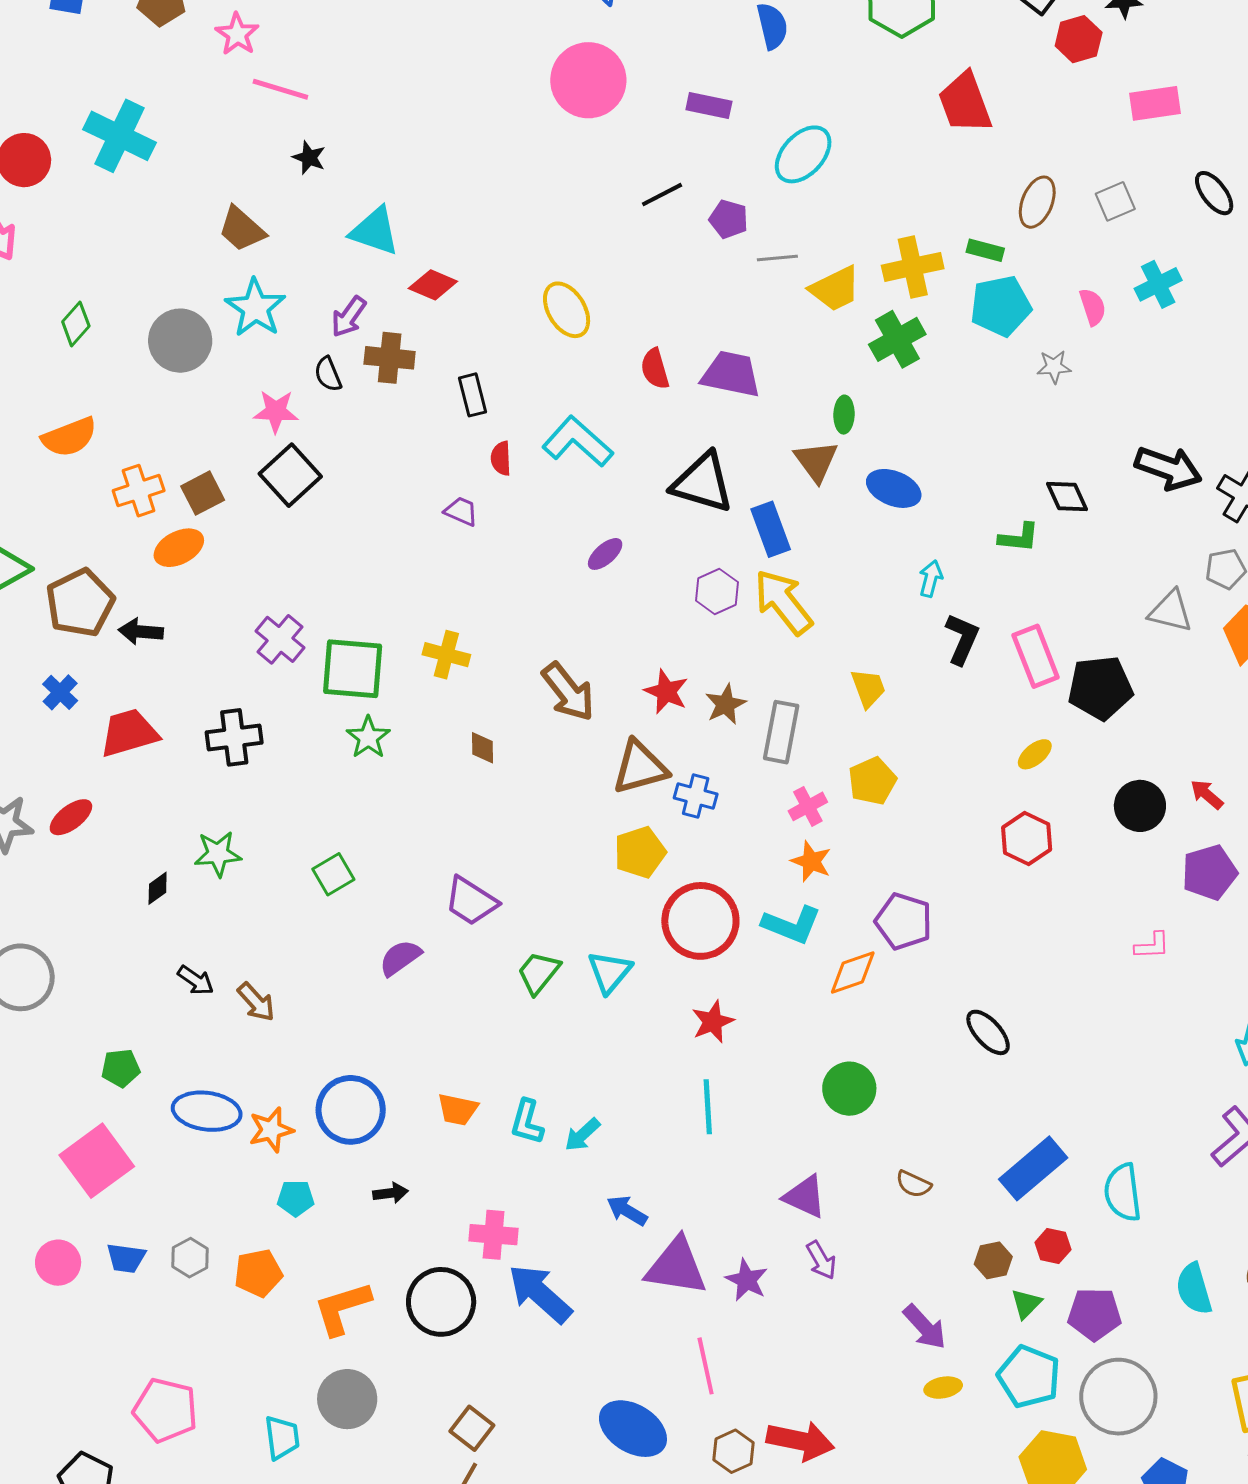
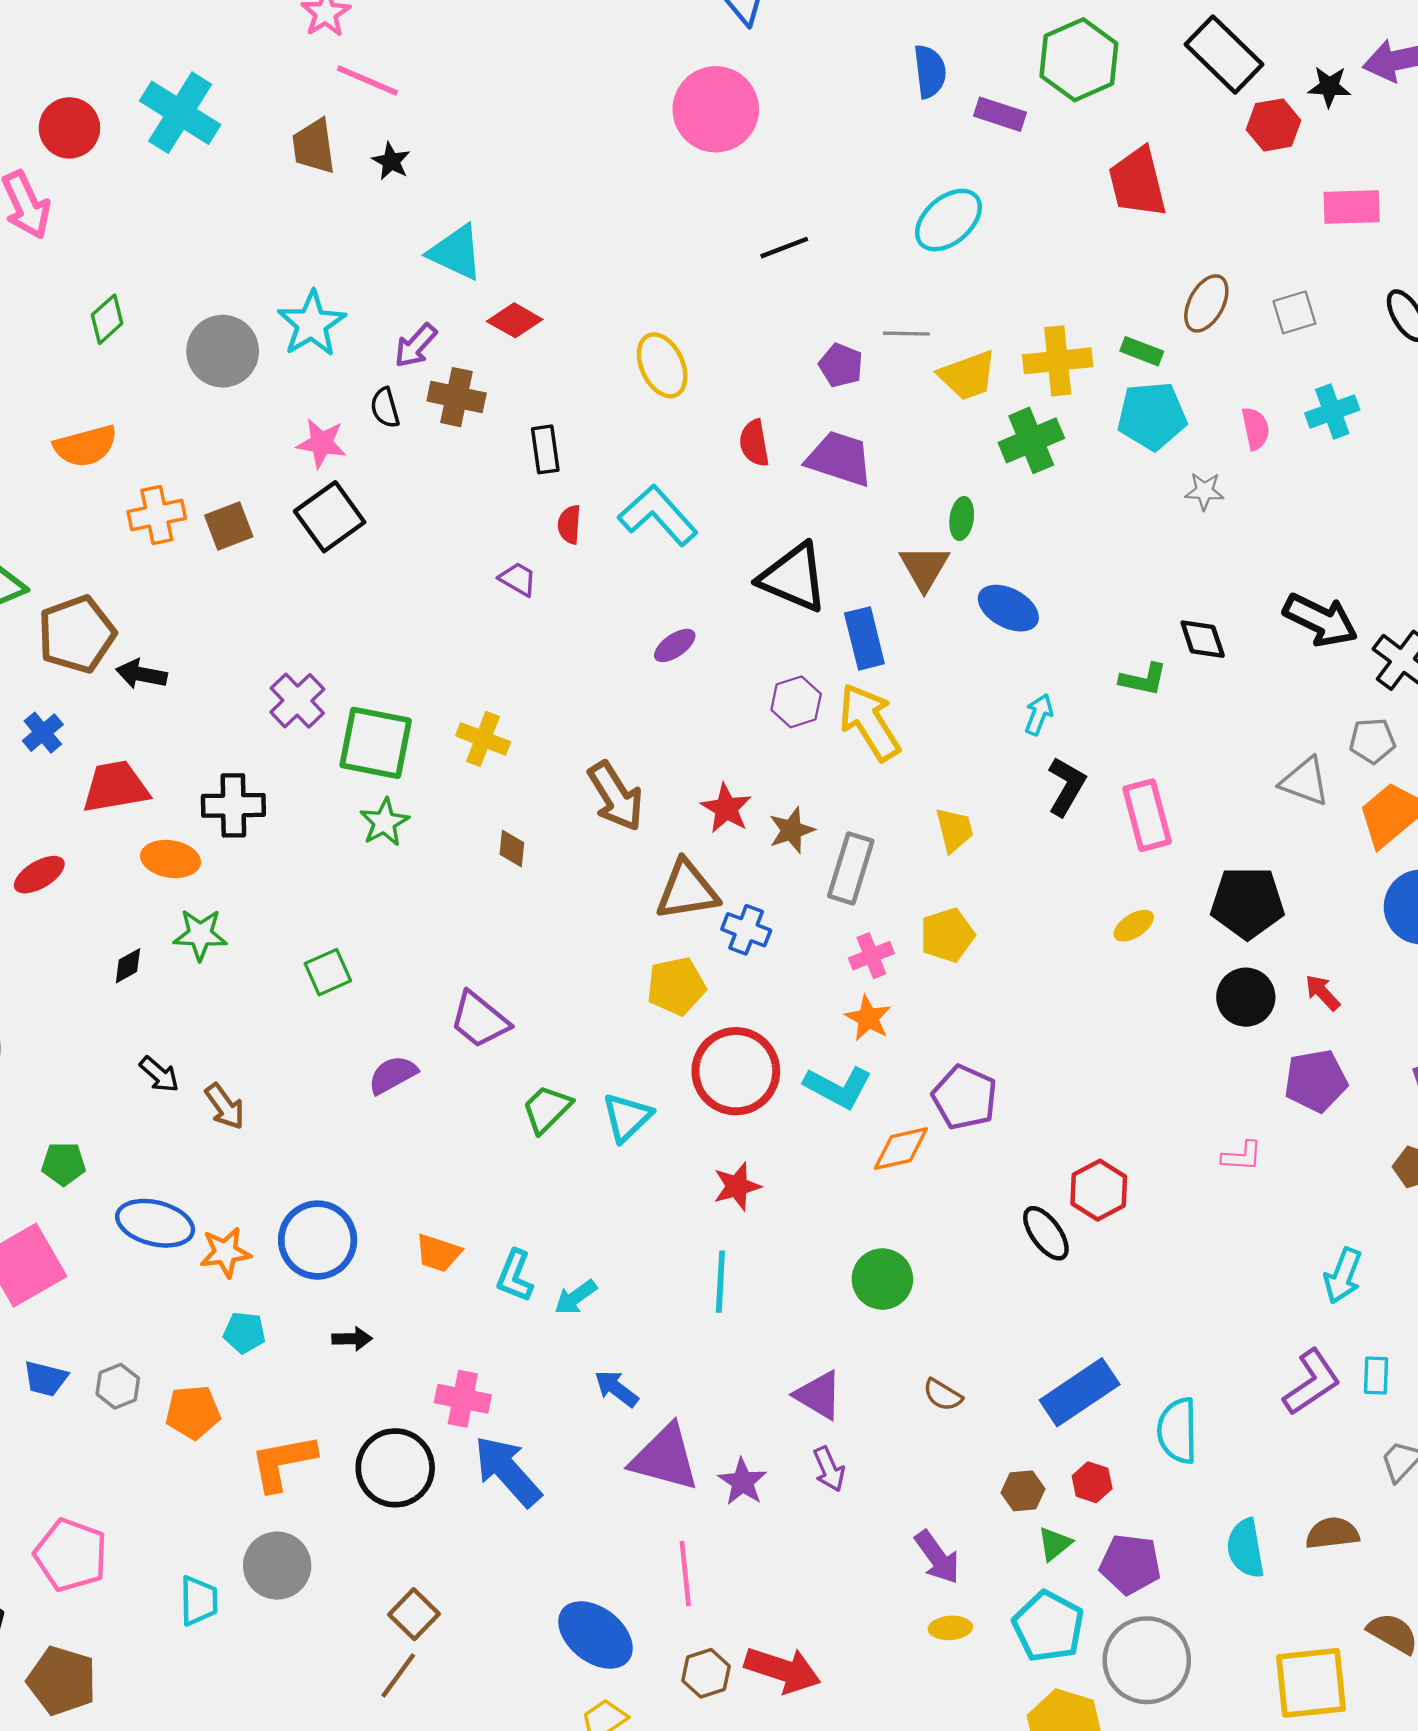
purple rectangle: (709, 106) -> (1000, 114), moved
purple pentagon: (729, 219) -> (841, 365), moved
brown trapezoid: (242, 229) -> (314, 146), moved, turned 34
orange ellipse: (179, 548) -> (170, 859), moved, turned 30
black pentagon: (1100, 688) -> (1247, 903), moved
red hexagon: (1027, 838) -> (1099, 1190), moved

